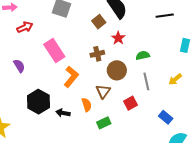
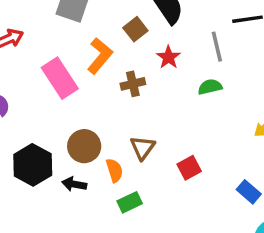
brown circle: (117, 70) -> (84, 146), moved
orange L-shape: (71, 77) -> (100, 56), moved
gray line: (146, 81) -> (217, 47), moved
green rectangle: (104, 123) -> (130, 202), moved

